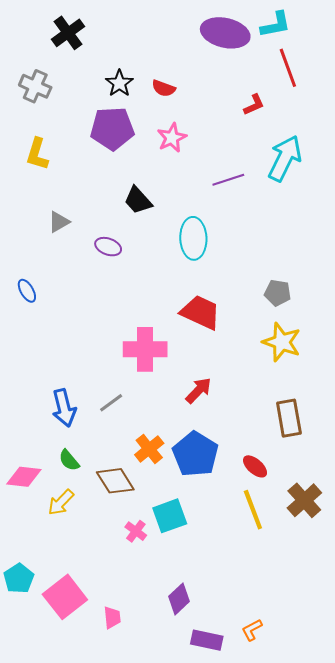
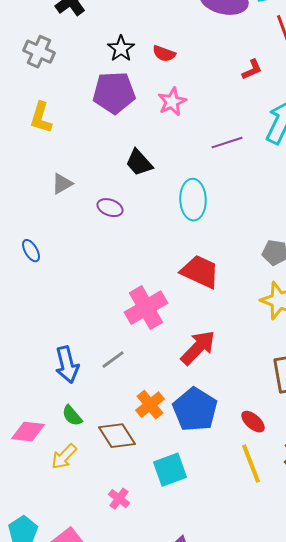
pink cross: (145, 349) -> (146, 308), turned -30
red arrow: (199, 390) -> (198, 348), size x1.4
pink cross: (136, 531) -> (119, 499), moved

